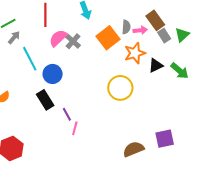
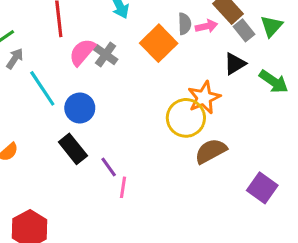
orange star: (135, 53) -> (204, 98), moved
black triangle: (156, 65) -> (235, 64), moved
purple square: (165, 139) -> (262, 188), turned -36
brown semicircle: (133, 149) -> (211, 151), moved

